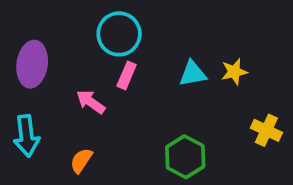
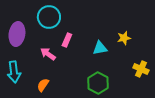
cyan circle: (119, 34) -> (49, 17), moved
cyan triangle: (193, 74) -> (100, 48), moved

